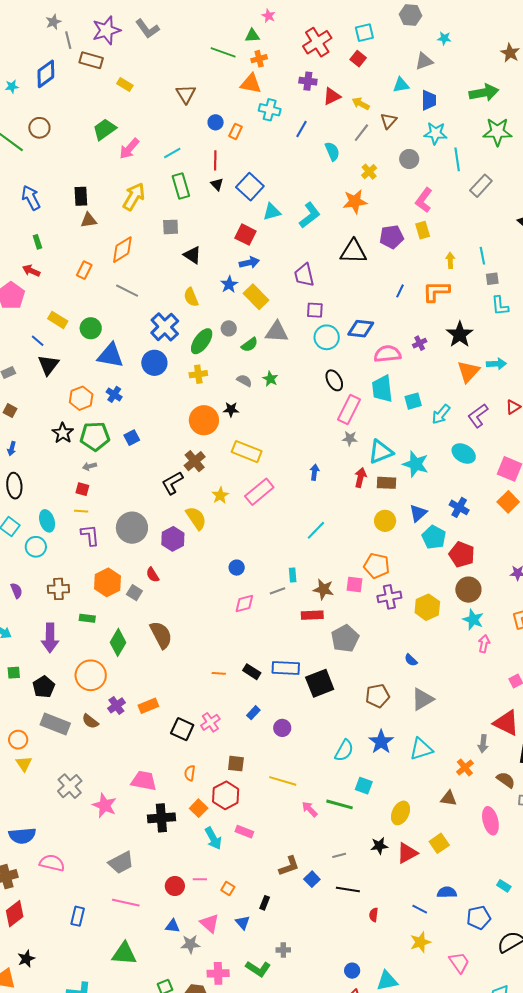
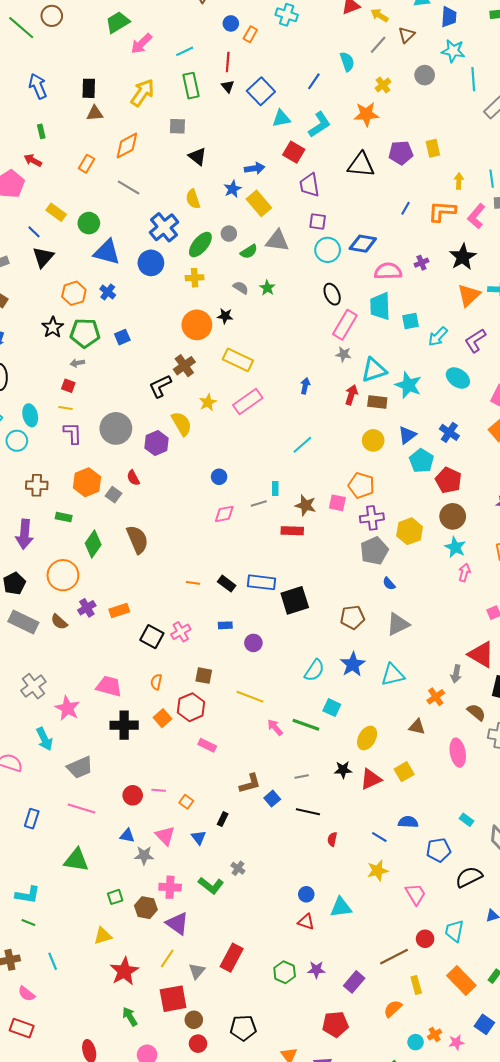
blue line: (301, 129) -> (314, 81), moved
pink L-shape: (424, 200) -> (476, 216), moved
red square: (246, 235) -> (294, 152), moved
gray pentagon: (345, 638) -> (374, 551), moved
blue rectangle: (253, 713) -> (225, 625), turned 40
cyan arrow: (213, 838) -> (44, 739), moved
gray cross: (283, 950) -> (238, 868), turned 32

